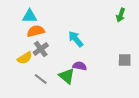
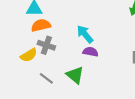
gray cross: (41, 49) -> (46, 45), turned -35
purple semicircle: (80, 66) -> (91, 52), moved

